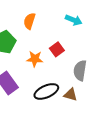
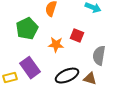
red square: (57, 49) -> (77, 36), turned -32

